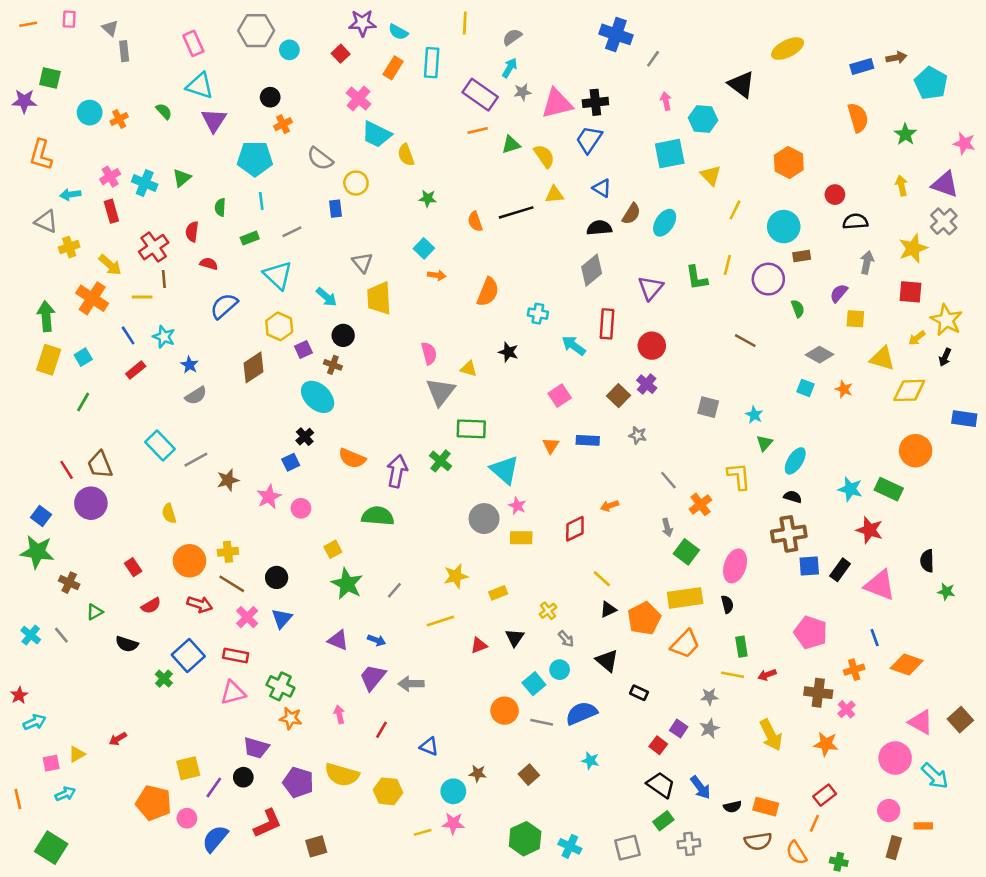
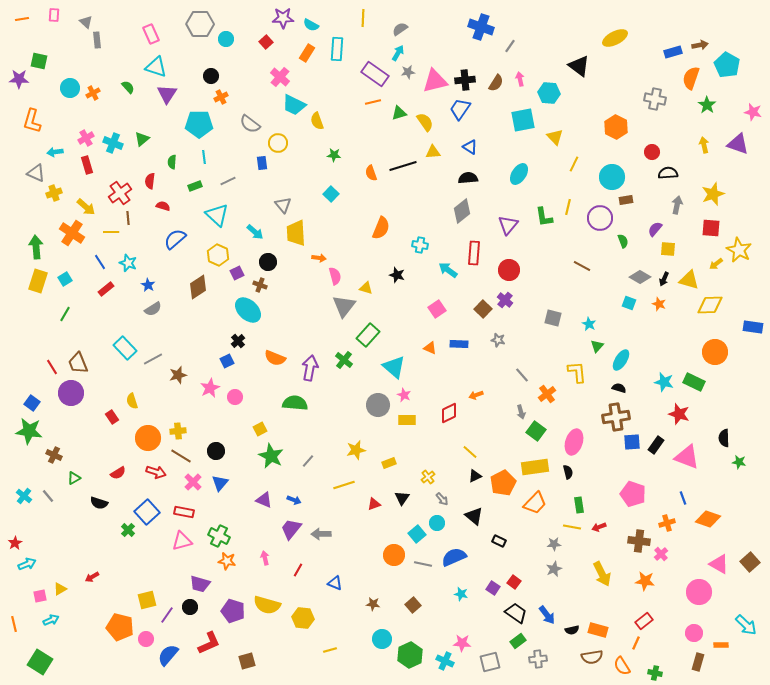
orange semicircle: (858, 118) -> (691, 78), moved, turned -145
brown semicircle: (631, 214) -> (496, 83), moved
gray cross: (944, 221) -> (655, 99), moved, turned -35
orange arrow: (437, 275) -> (319, 258), moved
black arrow: (945, 357) -> (664, 279), moved
green rectangle: (471, 429) -> (368, 335), turned -50
orange triangle: (551, 446) -> (430, 348), turned -40
red rectangle: (133, 567) -> (112, 417), moved
purple square: (679, 729) -> (493, 588), moved
cyan arrow: (935, 776) -> (746, 625), moved
cyan circle: (453, 791) -> (382, 639), moved
pink star: (453, 823) -> (462, 643), moved

